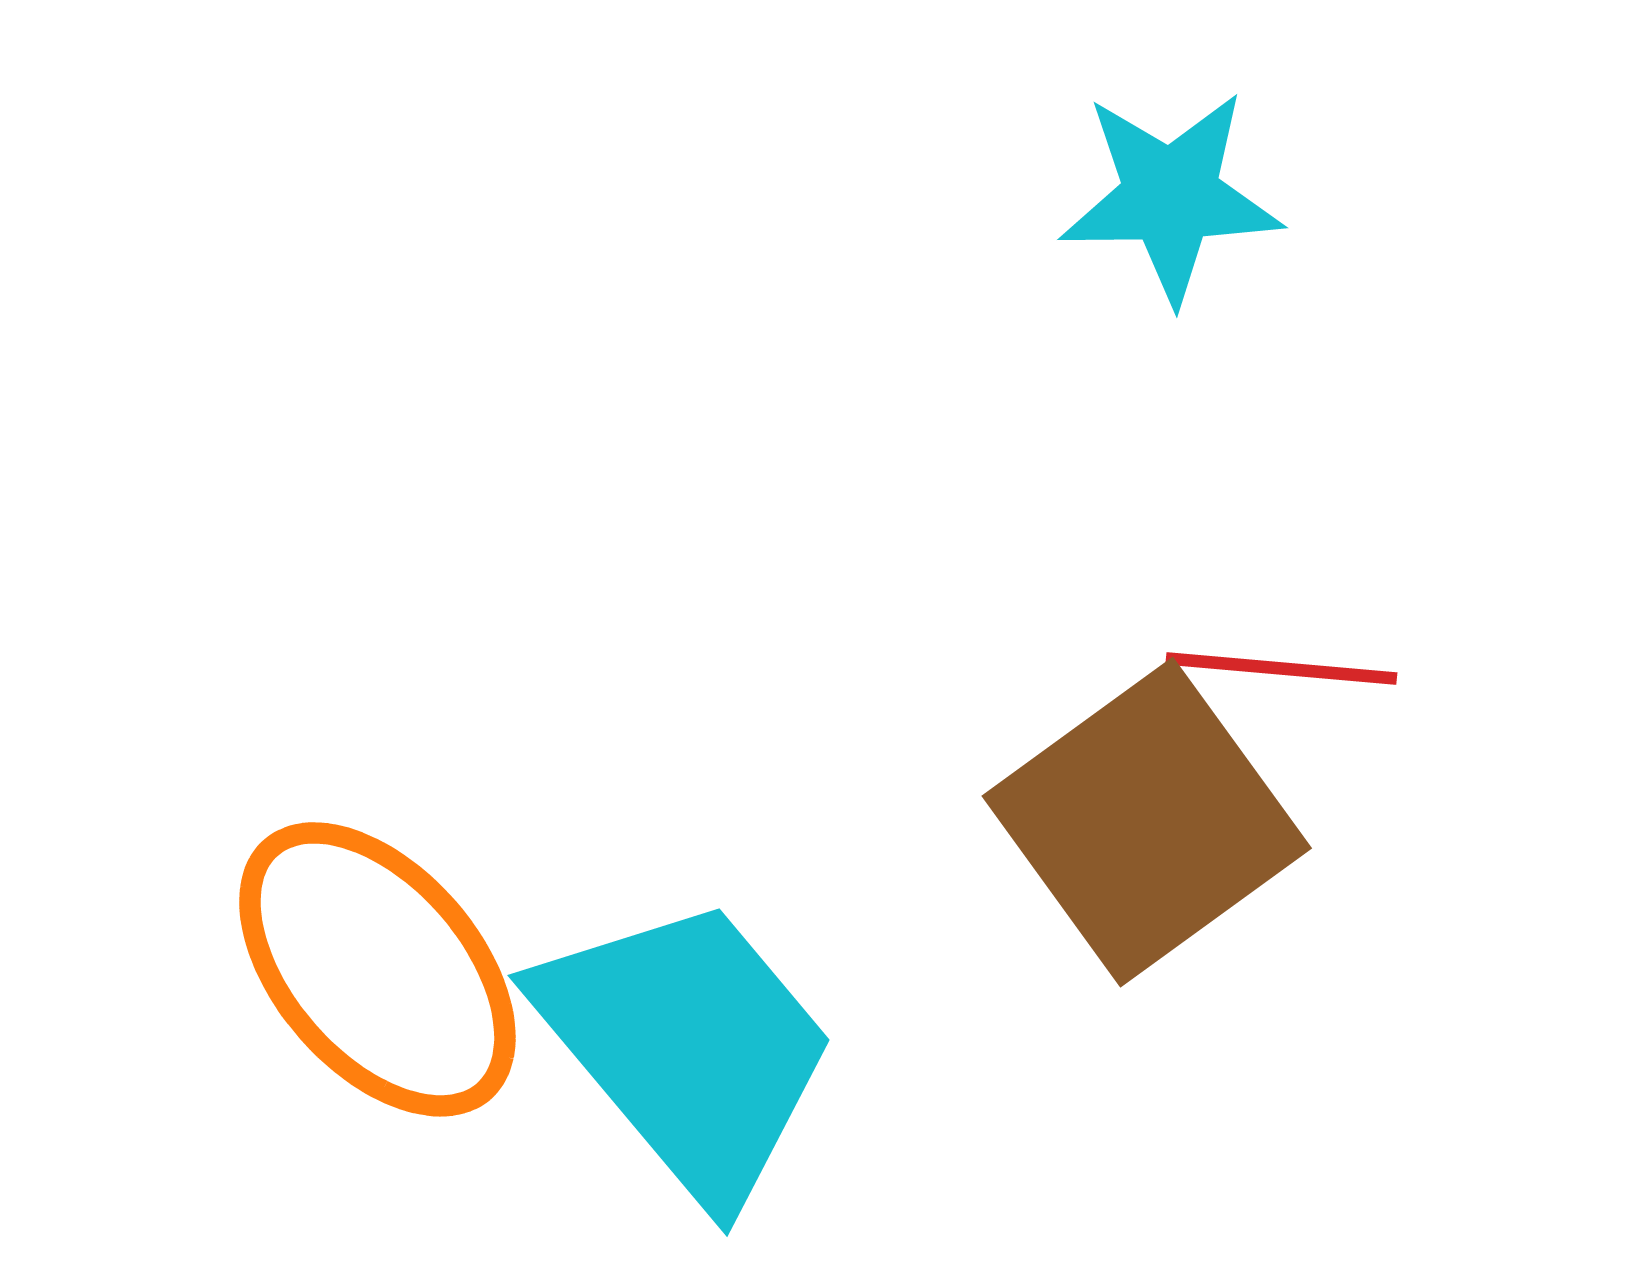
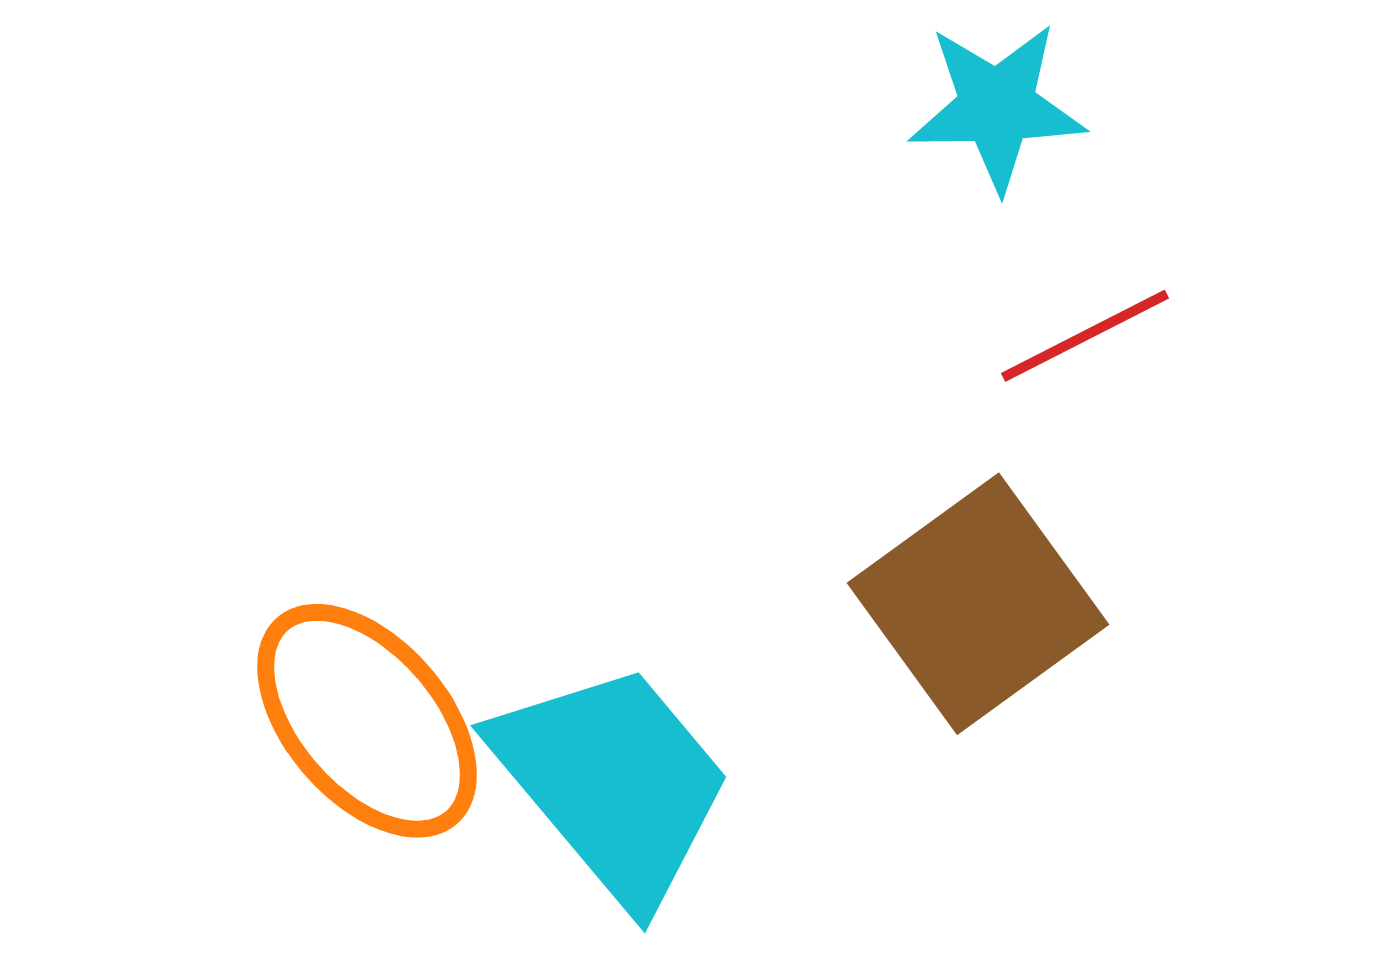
red line: (1281, 669) -> (1085, 336), moved, turned -32

